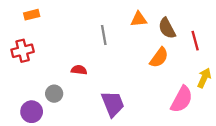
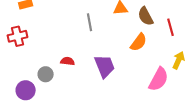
red semicircle: (79, 70) -> (68, 61), moved
purple trapezoid: (113, 104) -> (105, 66), moved

